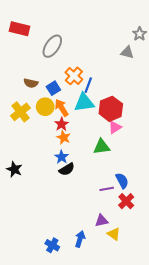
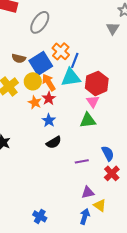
gray triangle: (127, 52) -> (113, 28), turned 48
blue square: (53, 88) -> (41, 63), size x1.6
pink triangle: (115, 127) -> (93, 101), moved, turned -32
orange star: (64, 137) -> (35, 102), moved
blue star: (62, 157) -> (49, 120), moved
purple line: (107, 189) -> (82, 161), moved
blue arrow: (80, 239) -> (85, 216), moved

